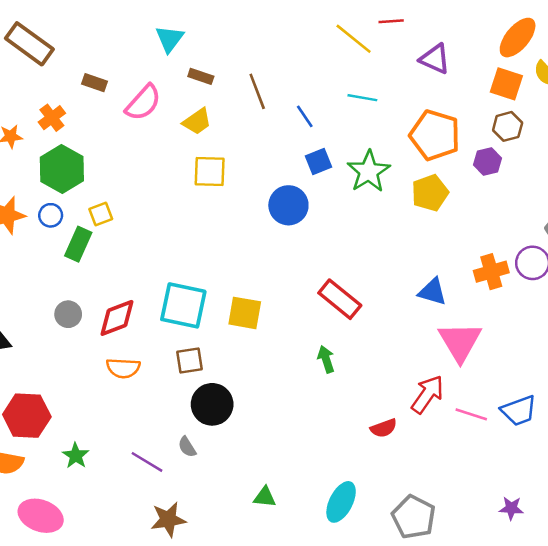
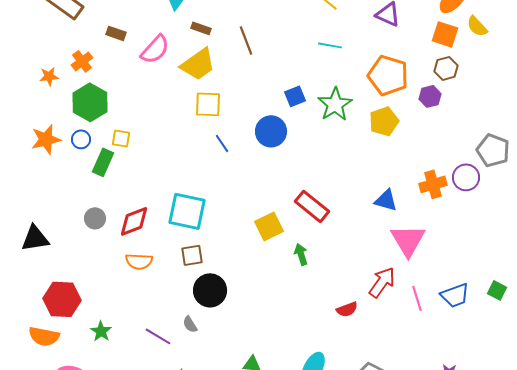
blue line: (305, 116) -> (222, 143), moved
yellow trapezoid: (197, 121) -> (198, 64), size x1.5
yellow square: (101, 214) -> (121, 138), turned 30
yellow square: (245, 313) -> (269, 226), moved, turned -36
pink line: (471, 414) -> (417, 298), turned 55

